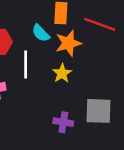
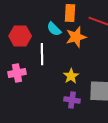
yellow star: (62, 73) -> (71, 76), moved

